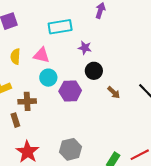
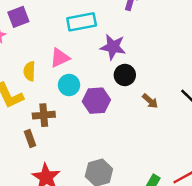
purple star: (85, 48) -> (113, 47), size x1.5
pink triangle: (41, 55) -> (60, 58), turned -36
yellow semicircle: (15, 57) -> (29, 71), moved

